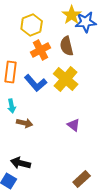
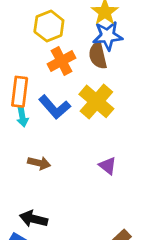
blue star: (86, 22) -> (108, 36), moved
cyan arrow: (12, 106) -> (22, 117), moved

